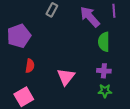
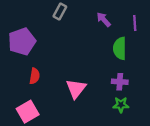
purple line: (114, 11) -> (135, 23), moved
purple arrow: (90, 17) -> (104, 20), size x0.6

